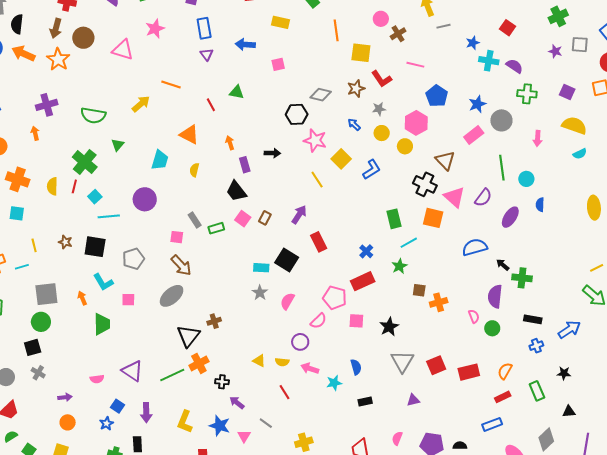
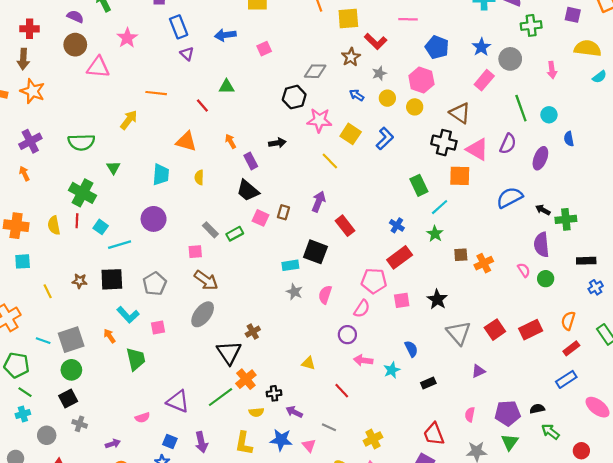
brown circle: (83, 38) -> (75, 45), moved
cyan line: (22, 267) -> (43, 341), moved, turned 48
yellow semicircle: (282, 362) -> (256, 412), moved

